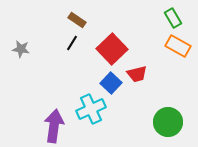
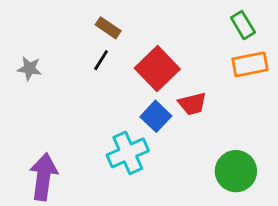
orange rectangle: (178, 46) -> (250, 64), turned -40
purple arrow: (54, 126) -> (43, 177), moved

